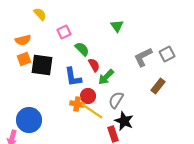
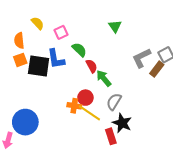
yellow semicircle: (40, 14) -> (38, 23), moved
orange semicircle: (23, 40) -> (19, 41), turned 98
blue L-shape: (73, 77) -> (56, 59), moved
green arrow: (106, 77) -> (104, 78), turned 96
brown rectangle: (158, 86) -> (157, 69), moved

